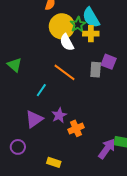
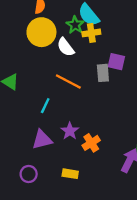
yellow circle: (62, 26) -> (41, 32), moved
purple triangle: (34, 119) -> (42, 140), turned 30
yellow rectangle: (54, 162) -> (70, 174), moved

